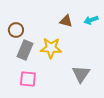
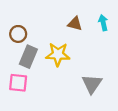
cyan arrow: (91, 20) -> (103, 23), turned 96
pink square: (28, 79) -> (18, 83), moved

